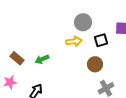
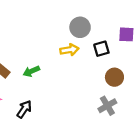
brown circle: (95, 64) -> (114, 77), moved

